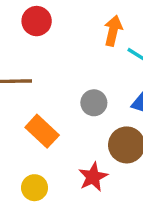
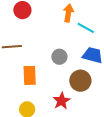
orange rectangle: (42, 131) -> (30, 75), turned 48

